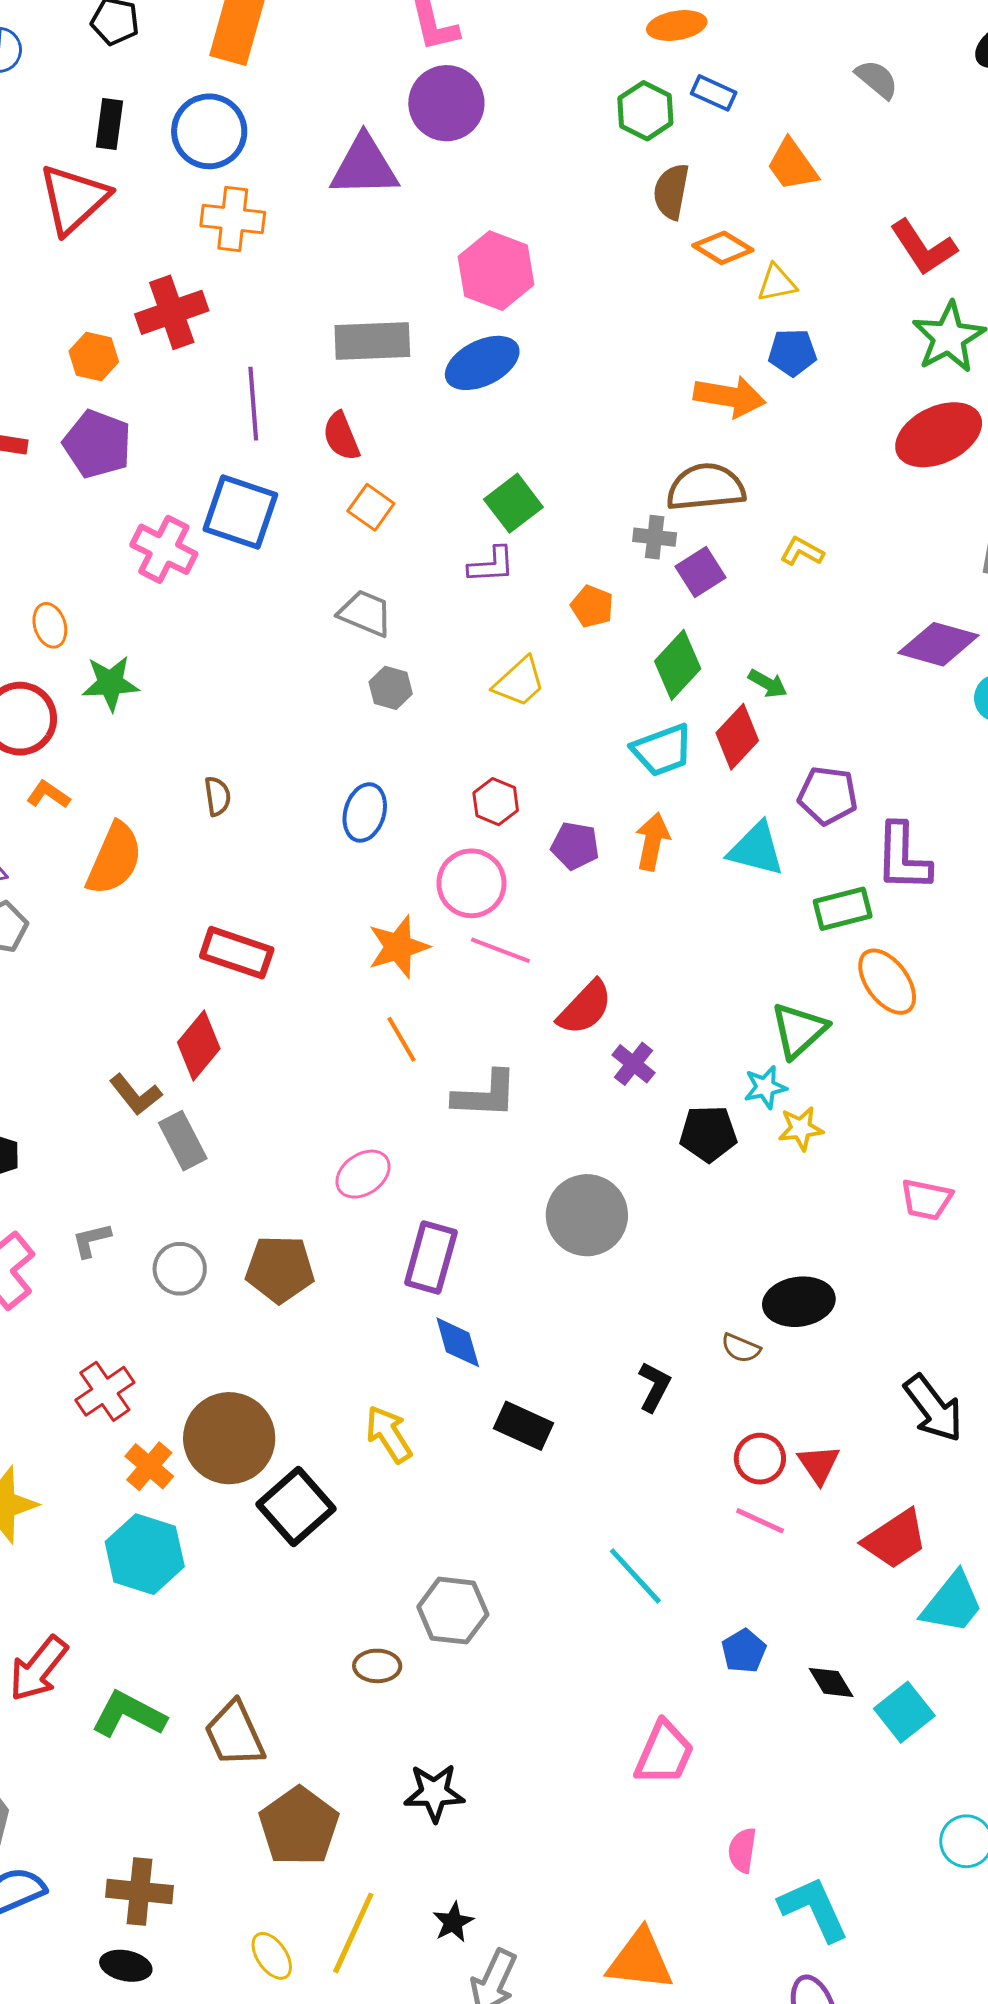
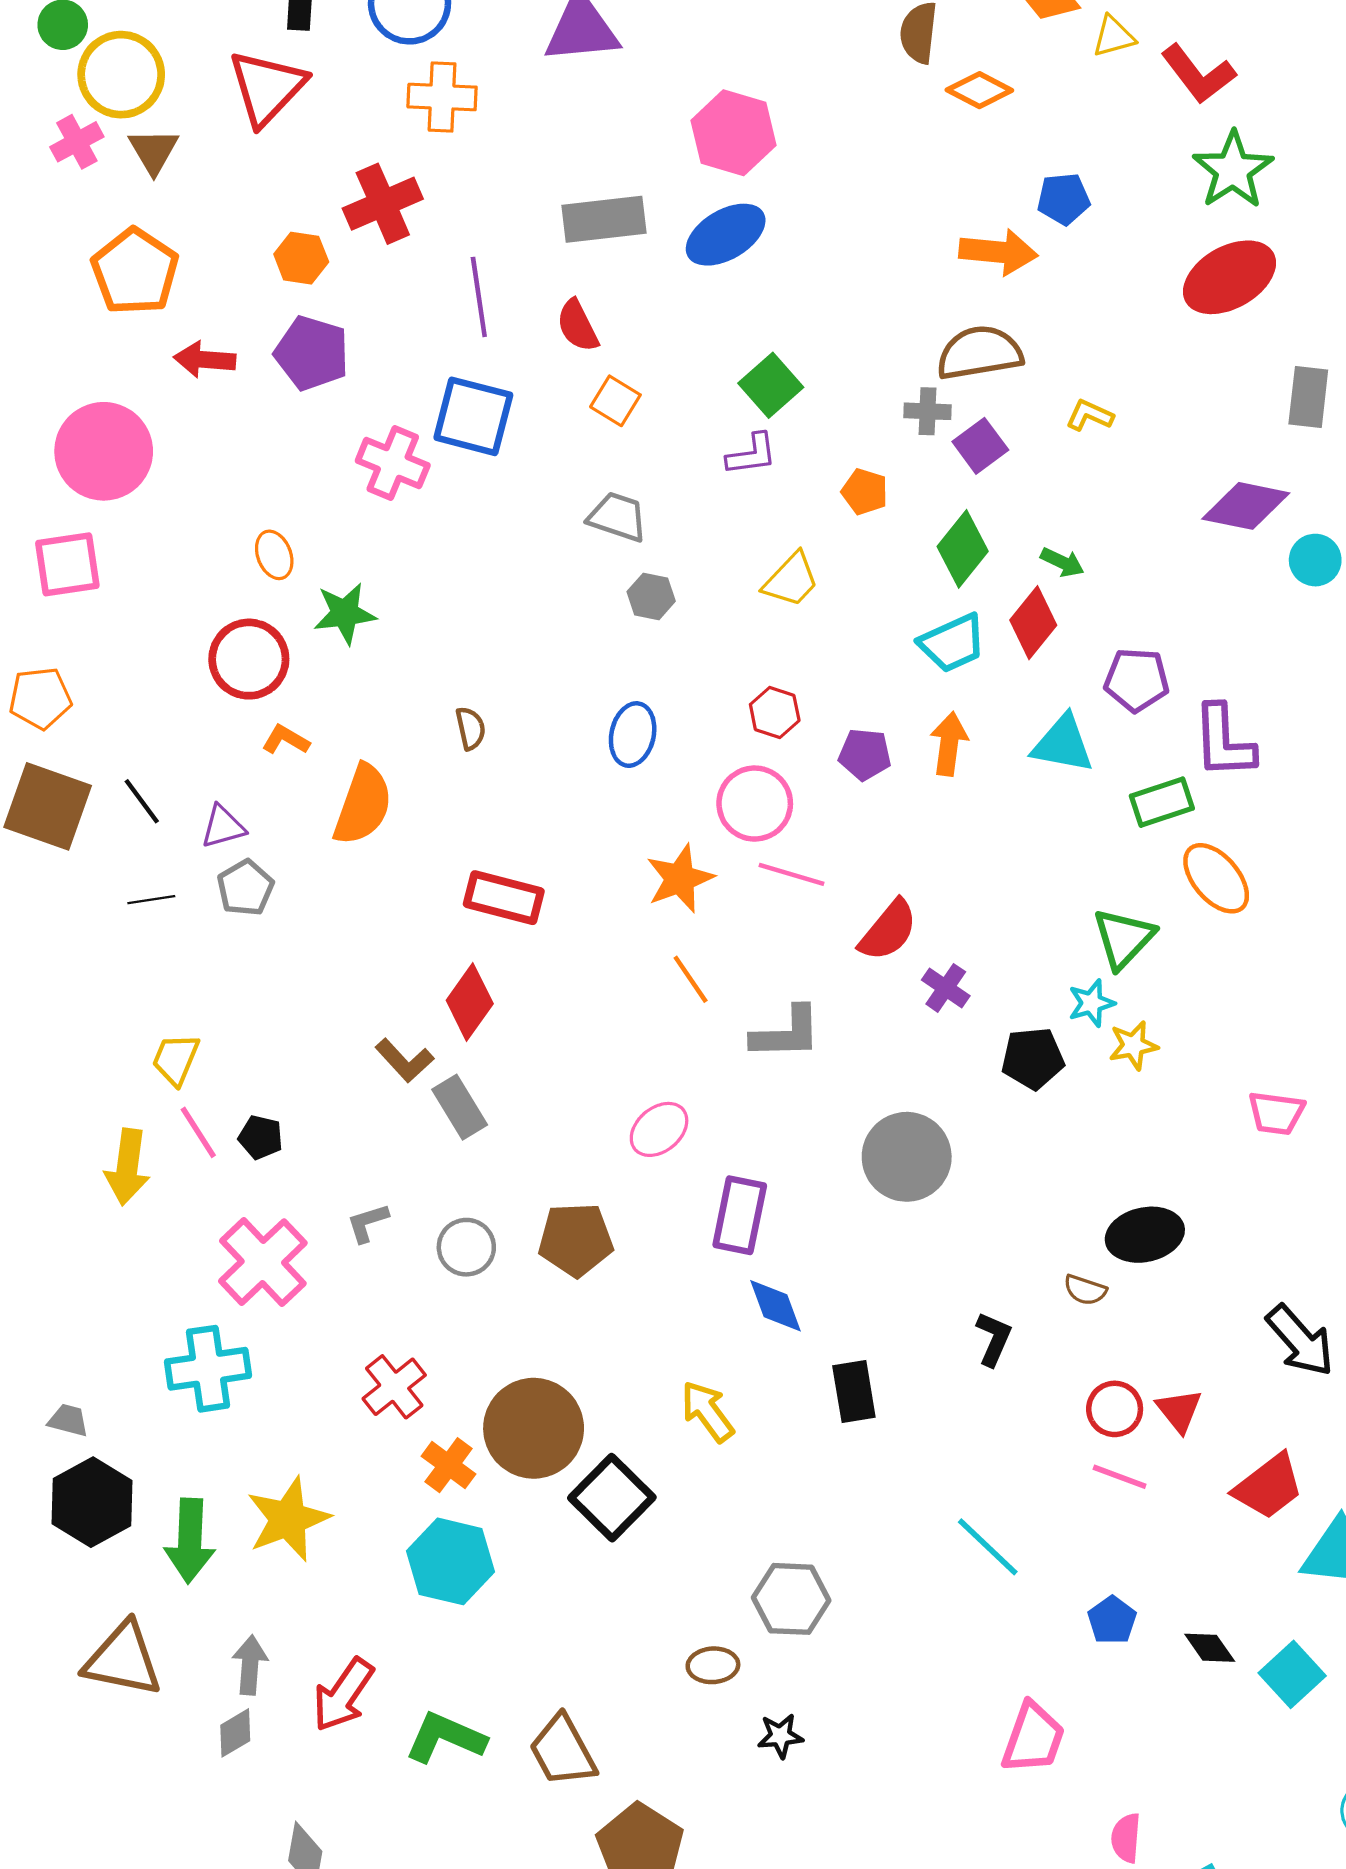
yellow triangle: (777, 283) -> (1114, 36), moved
black rectangle: (524, 1426) -> (854, 1392), turned 60
black star: (434, 1793) -> (780, 1736), moved, size x0.7

